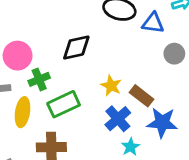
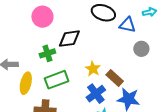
pink circle: (18, 56) -> (42, 17), moved
green cross: (39, 79) -> (47, 53), moved

